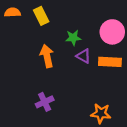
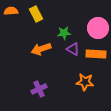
orange arrow: (47, 56) -> (41, 49), turned -96
orange star: (101, 113) -> (85, 82), moved

